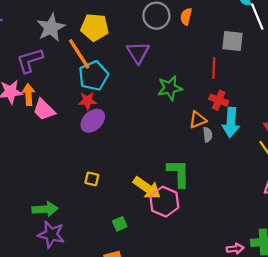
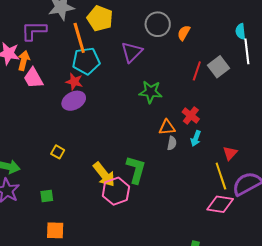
gray square: (233, 41) -> (219, 67), turned 30
red line: (214, 68) -> (197, 71), moved
cyan arrow: (231, 122) -> (196, 138), size x0.6
green square: (120, 224) -> (47, 196), moved

